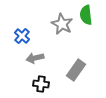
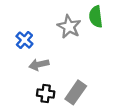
gray rectangle: (76, 70) -> (76, 92), moved

